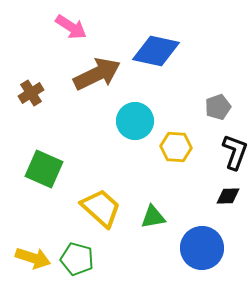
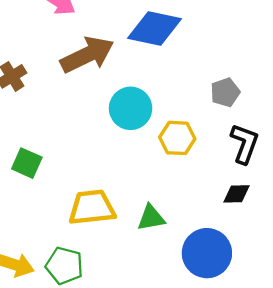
green square: (44, 169) -> (27, 163), size x0.7
yellow trapezoid: (101, 208) -> (92, 208), turned -48

